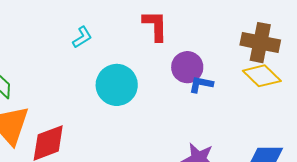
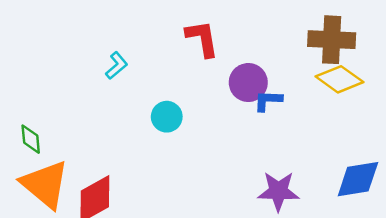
cyan circle: (117, 85) -> (167, 117), size x0.6

